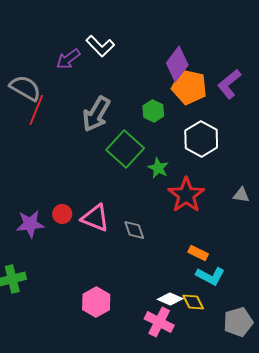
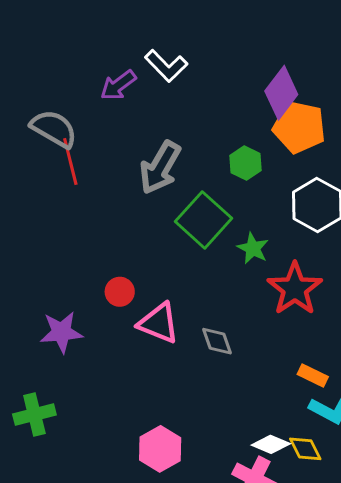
red line: (36, 110) -> (70, 162), turned -36
red circle: (62, 214) -> (120, 292), moved

